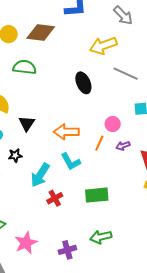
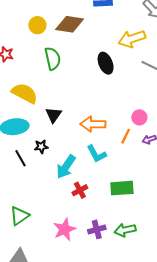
green semicircle: (25, 67) -> (53, 59), turned 70
black ellipse: (83, 83) -> (106, 63), moved
pink star: (26, 243) -> (65, 229), moved
purple cross: (67, 250) -> (97, 229), moved

